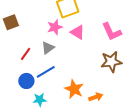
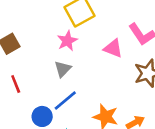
pink triangle: (78, 32) -> (113, 48), moved
red line: (26, 54) -> (16, 84), moved, turned -48

